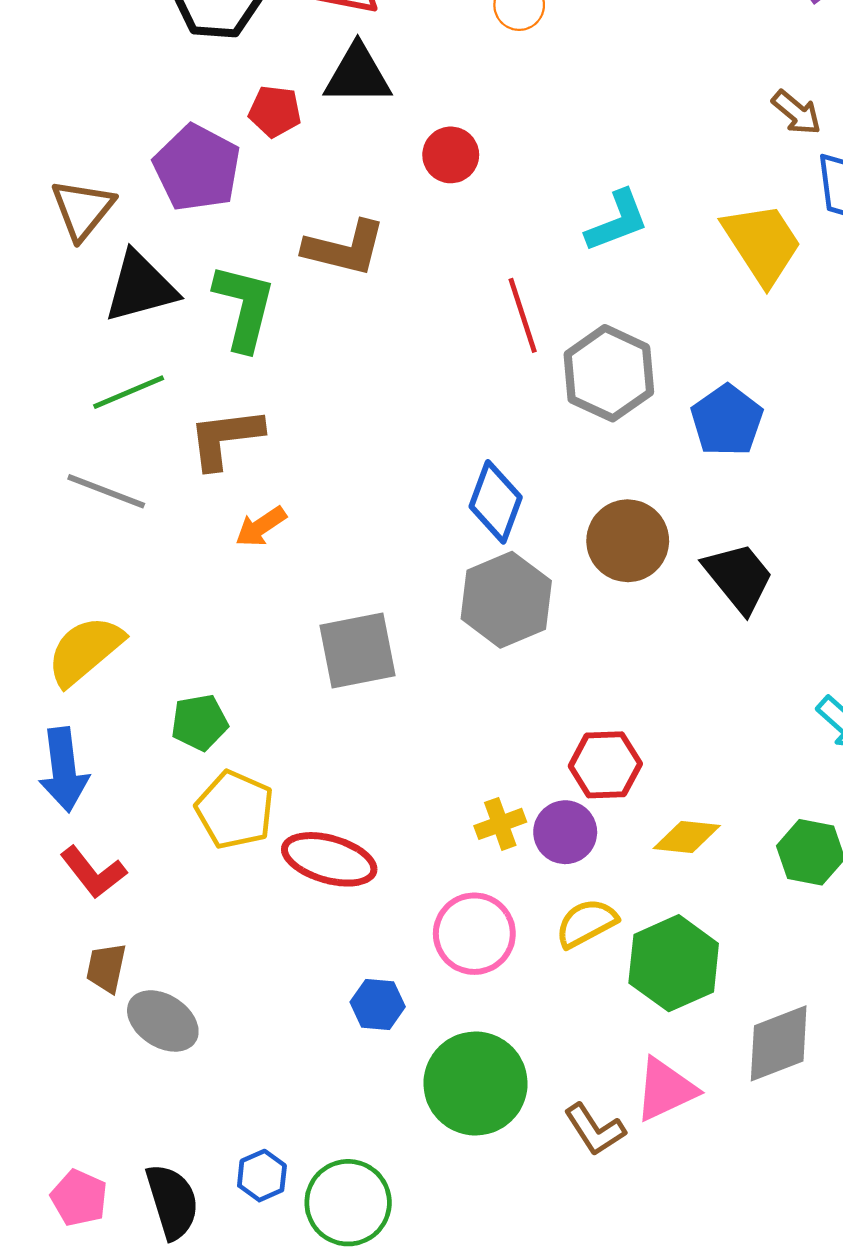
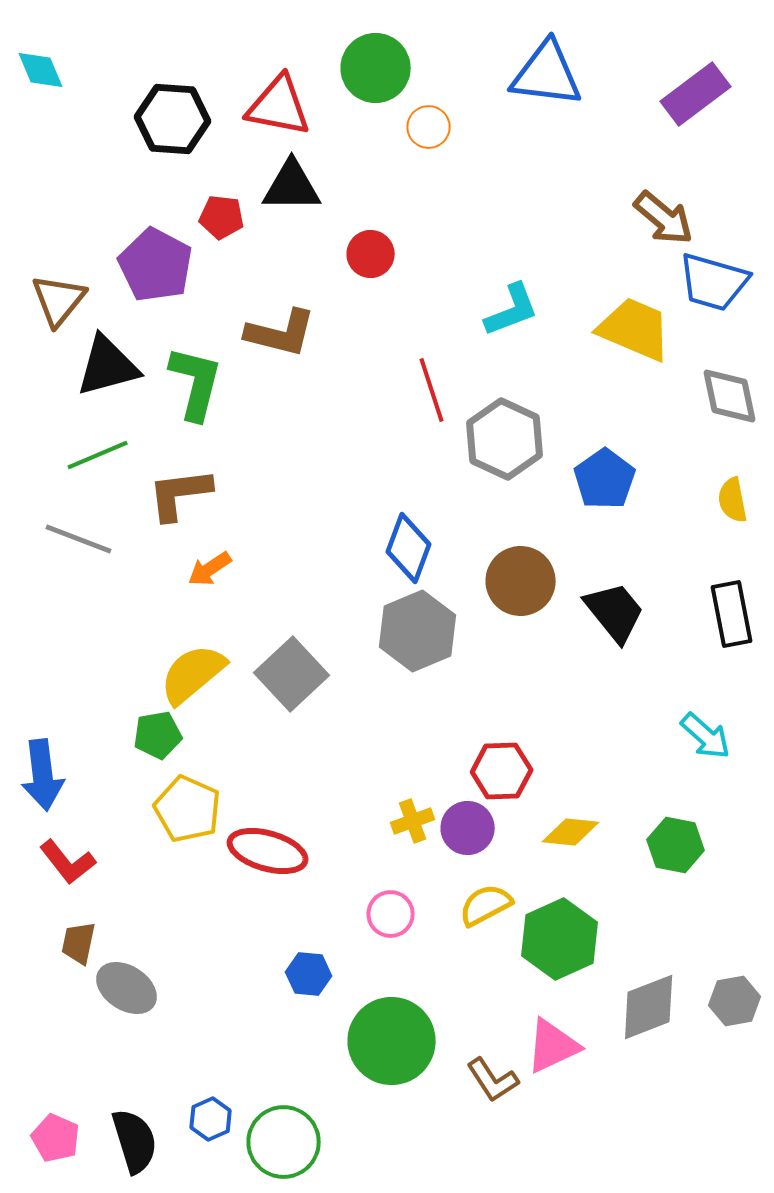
brown arrow: (796, 112) -> (664, 218), size x1.4
yellow trapezoid: (762, 243) -> (635, 329), turned -34
yellow semicircle: (85, 650) -> (193, 674), moved
gray square: (358, 650) -> (292, 674), turned -32
pink circle: (474, 934) -> (391, 914), size x0.7

